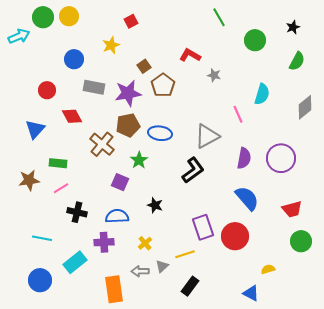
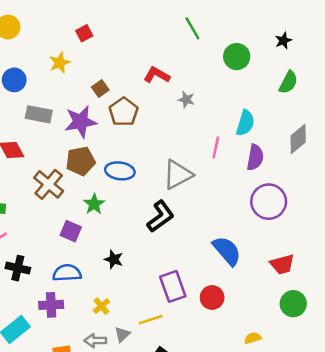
pink line: (238, 114) -> (216, 148), turned 36
purple semicircle: (244, 158) -> (255, 157), moved
red circle: (235, 236) -> (212, 298), size x0.7

